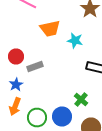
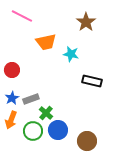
gray rectangle: (35, 66) -> (31, 99), moved
green cross: (81, 100) -> (46, 113), moved

